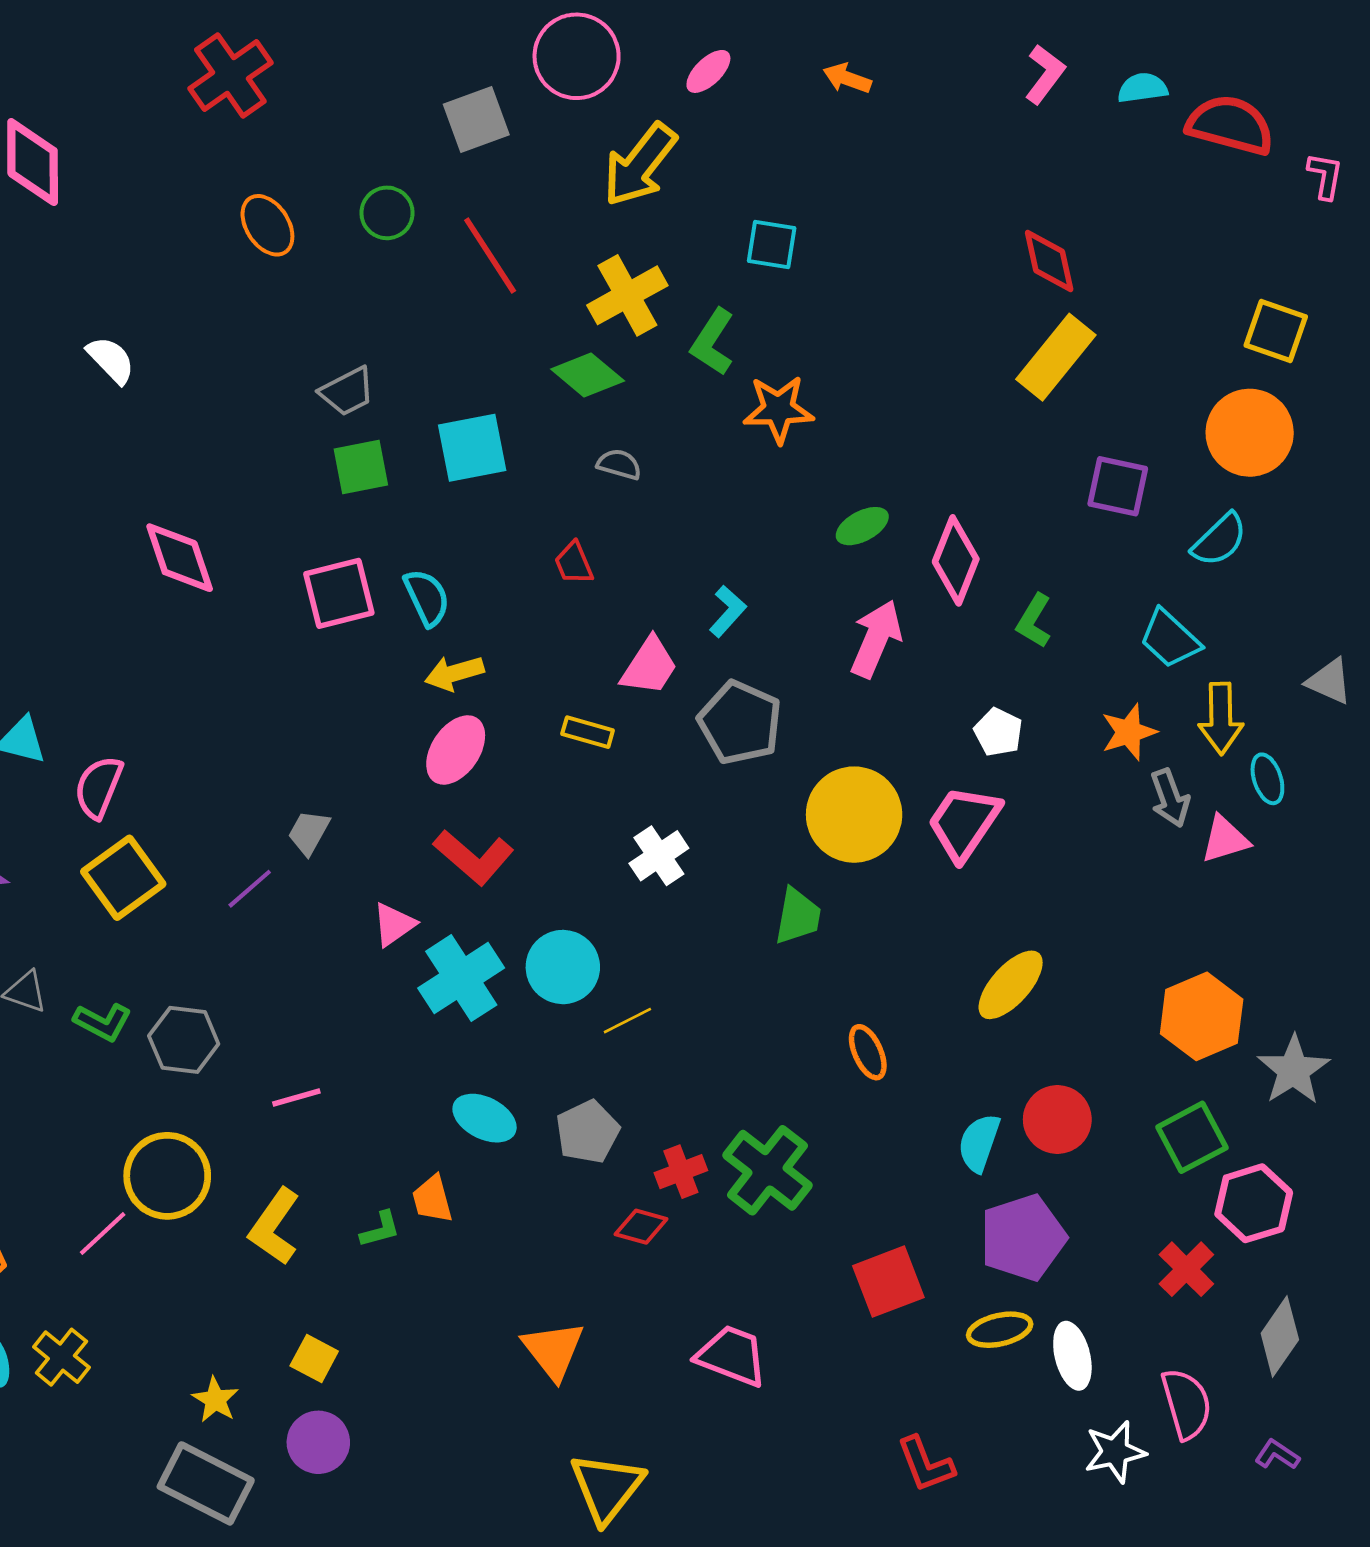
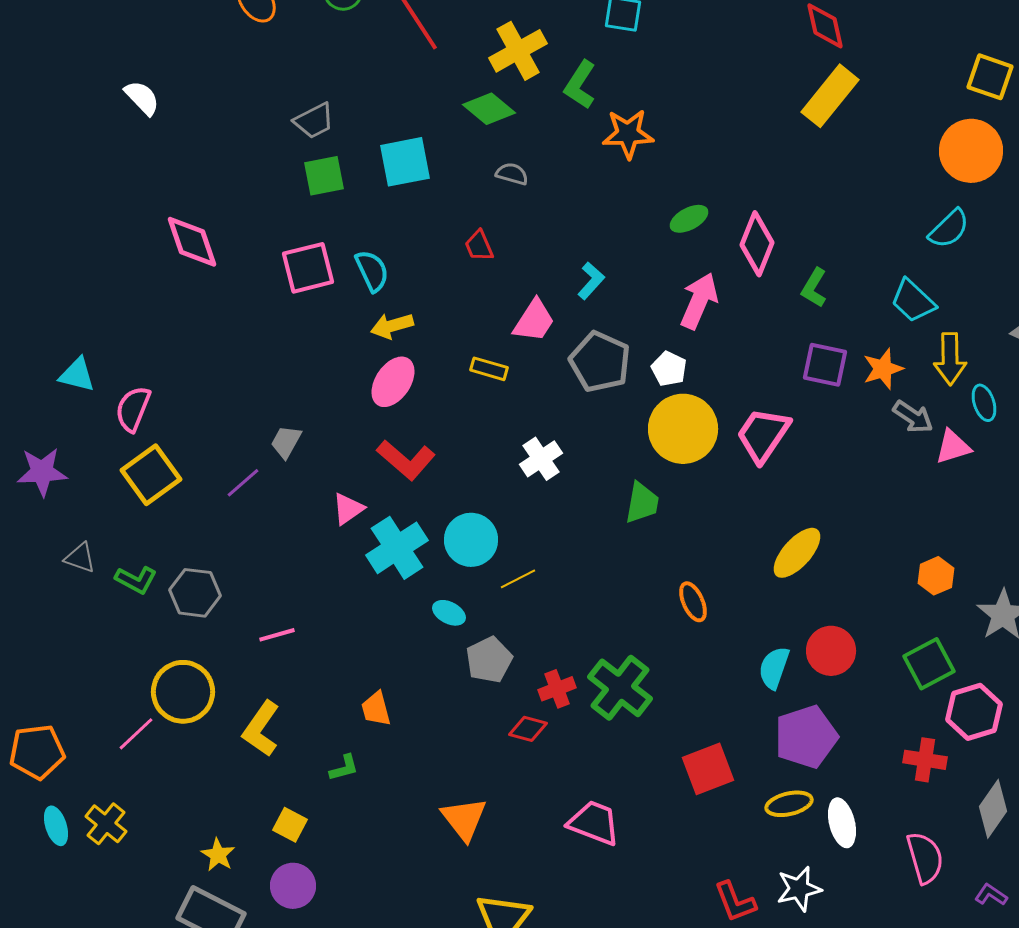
purple square: (1118, 486) -> (825, 365), moved
white pentagon: (998, 732) -> (669, 369), moved
gray arrow: (1170, 798) -> (913, 417), turned -36
orange hexagon: (1202, 1016) -> (936, 576), size x0.6
cyan ellipse: (485, 1118) -> (449, 613), moved, size x0.7
green L-shape: (380, 1229) -> (344, 768), moved
red cross: (1186, 1269) -> (925, 760), turned -36
white star: (1115, 1452) -> (799, 889), moved

